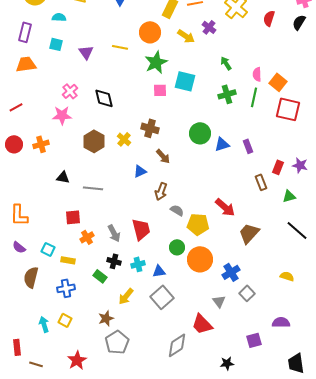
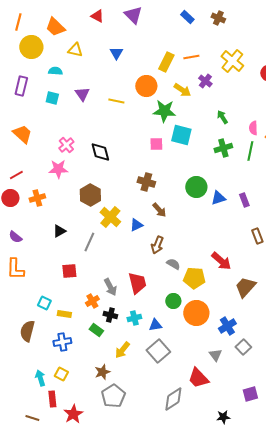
purple triangle: (86, 52) -> (82, 94), moved
green star: (156, 62) -> (164, 111), moved, turned 30
orange trapezoid: (26, 64) -> (22, 134), moved, turned 50
red line: (16, 107) -> (16, 175), moved
yellow cross: (124, 139) -> (110, 217), moved, size x1.5
black triangle: (63, 177) -> (59, 231), turned -40
gray line: (93, 188) -> (89, 242), turned -72
orange cross: (87, 237) -> (92, 301), moved
purple semicircle: (19, 247) -> (15, 237), moved
red rectangle: (17, 347) -> (52, 399), moved

